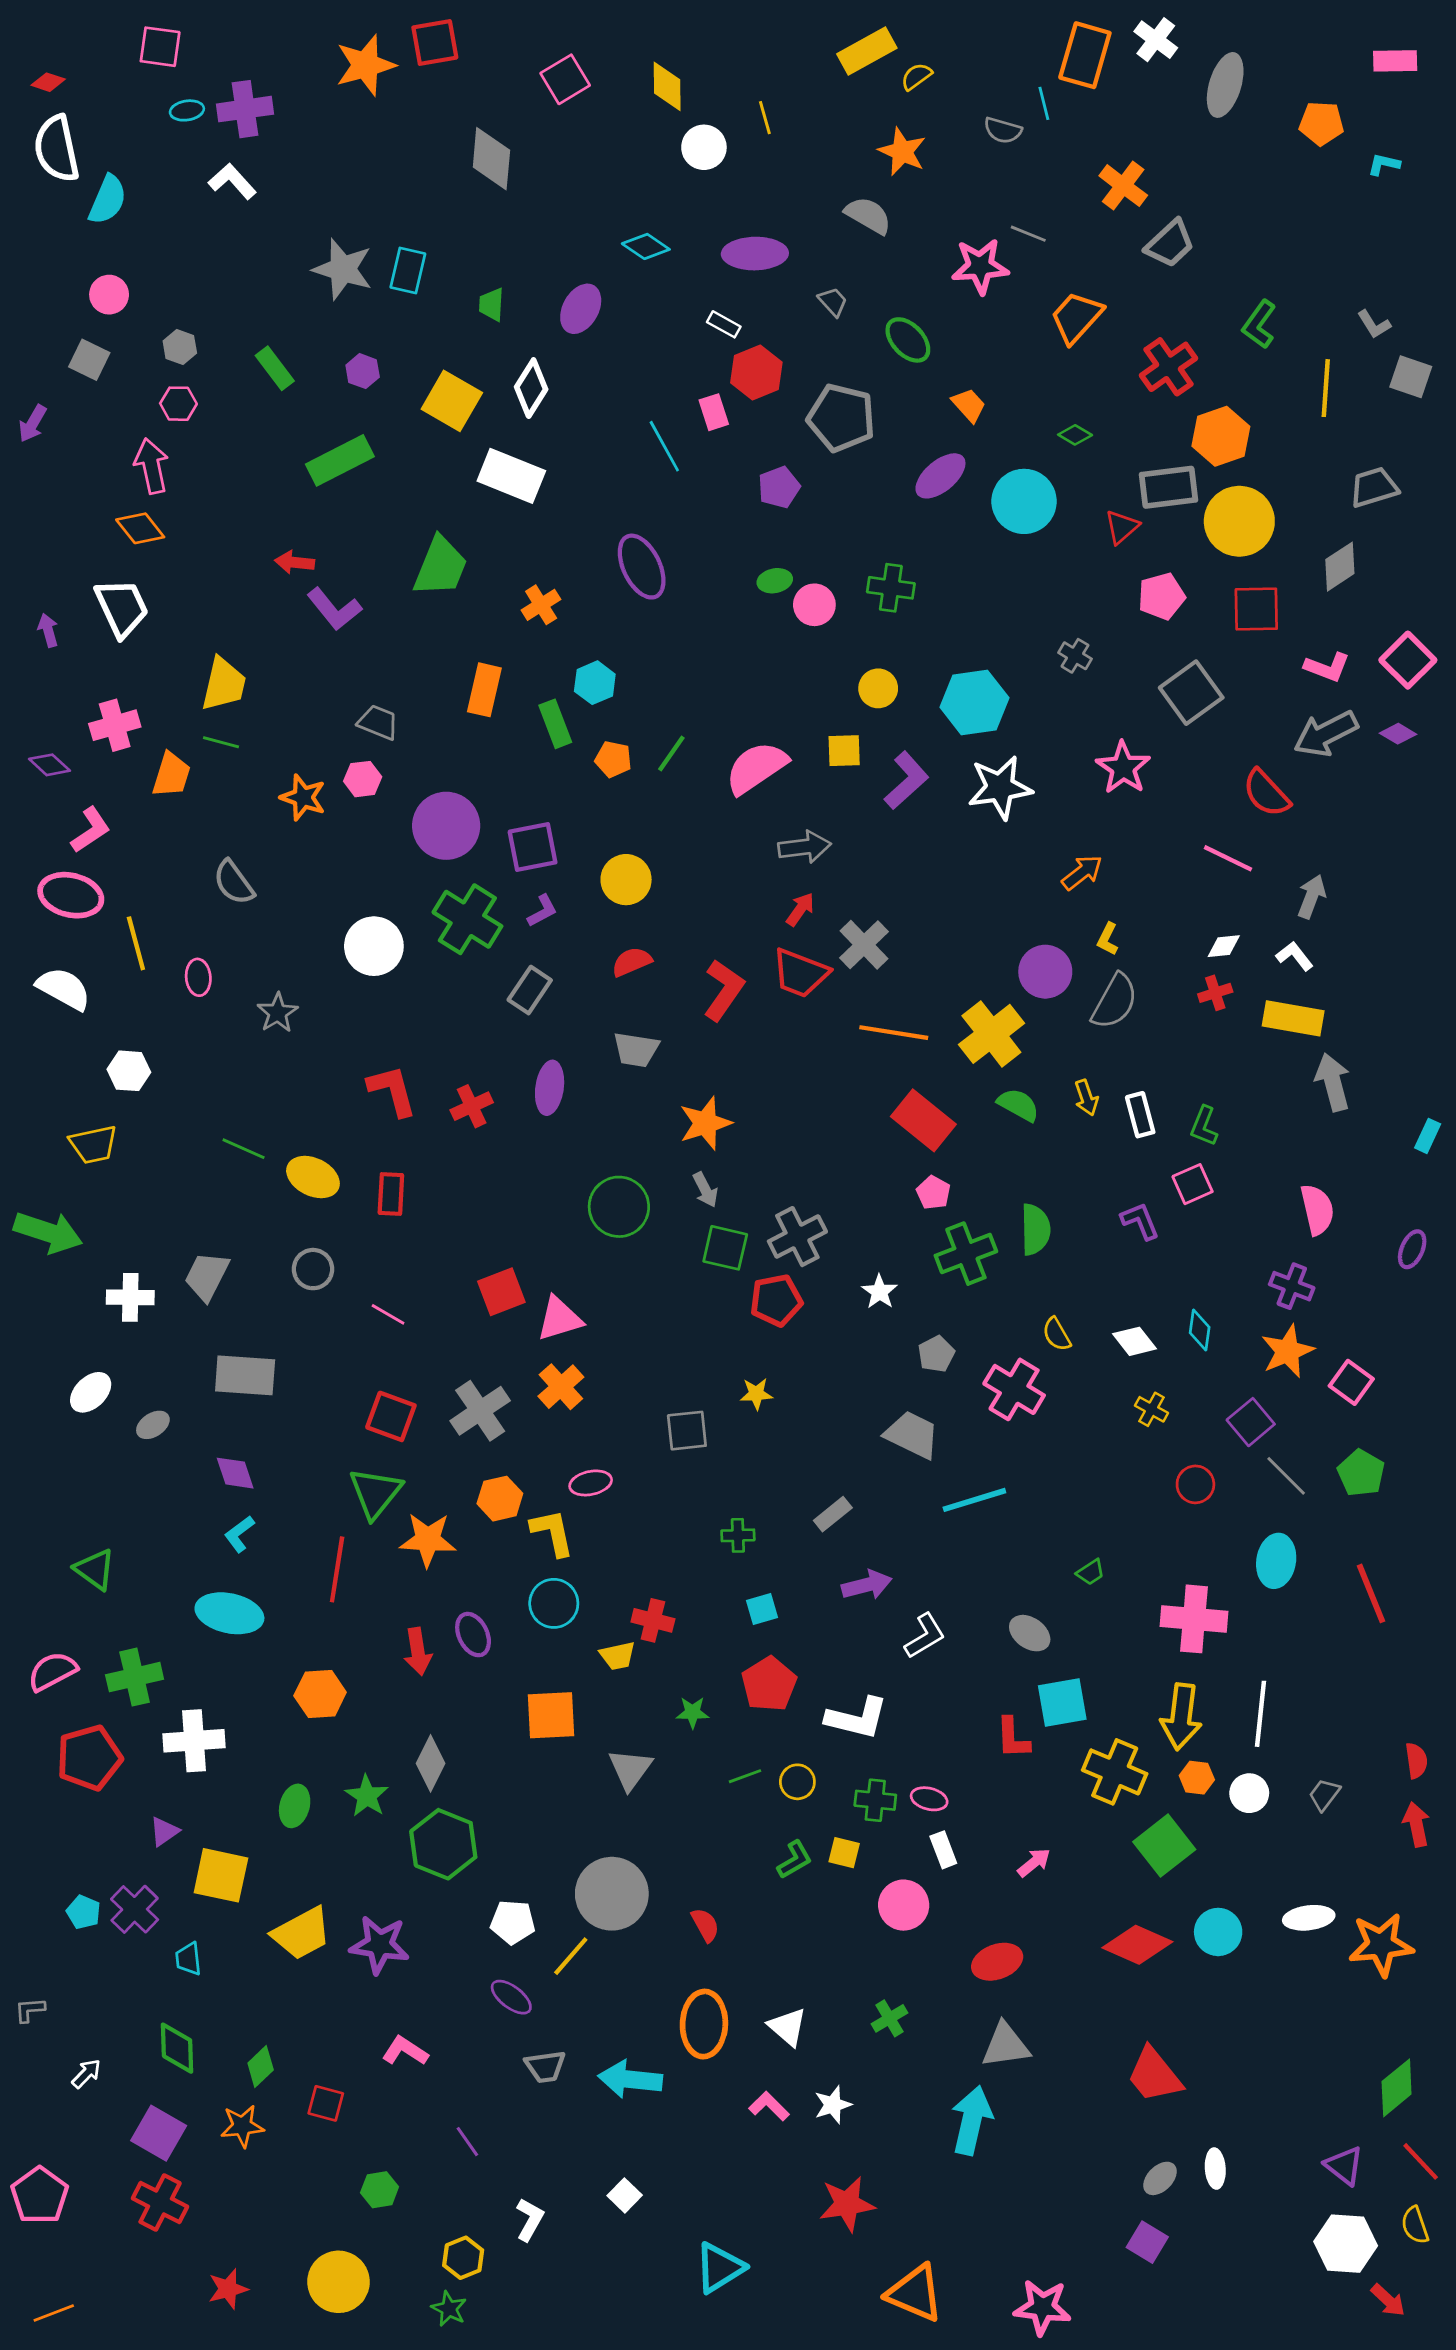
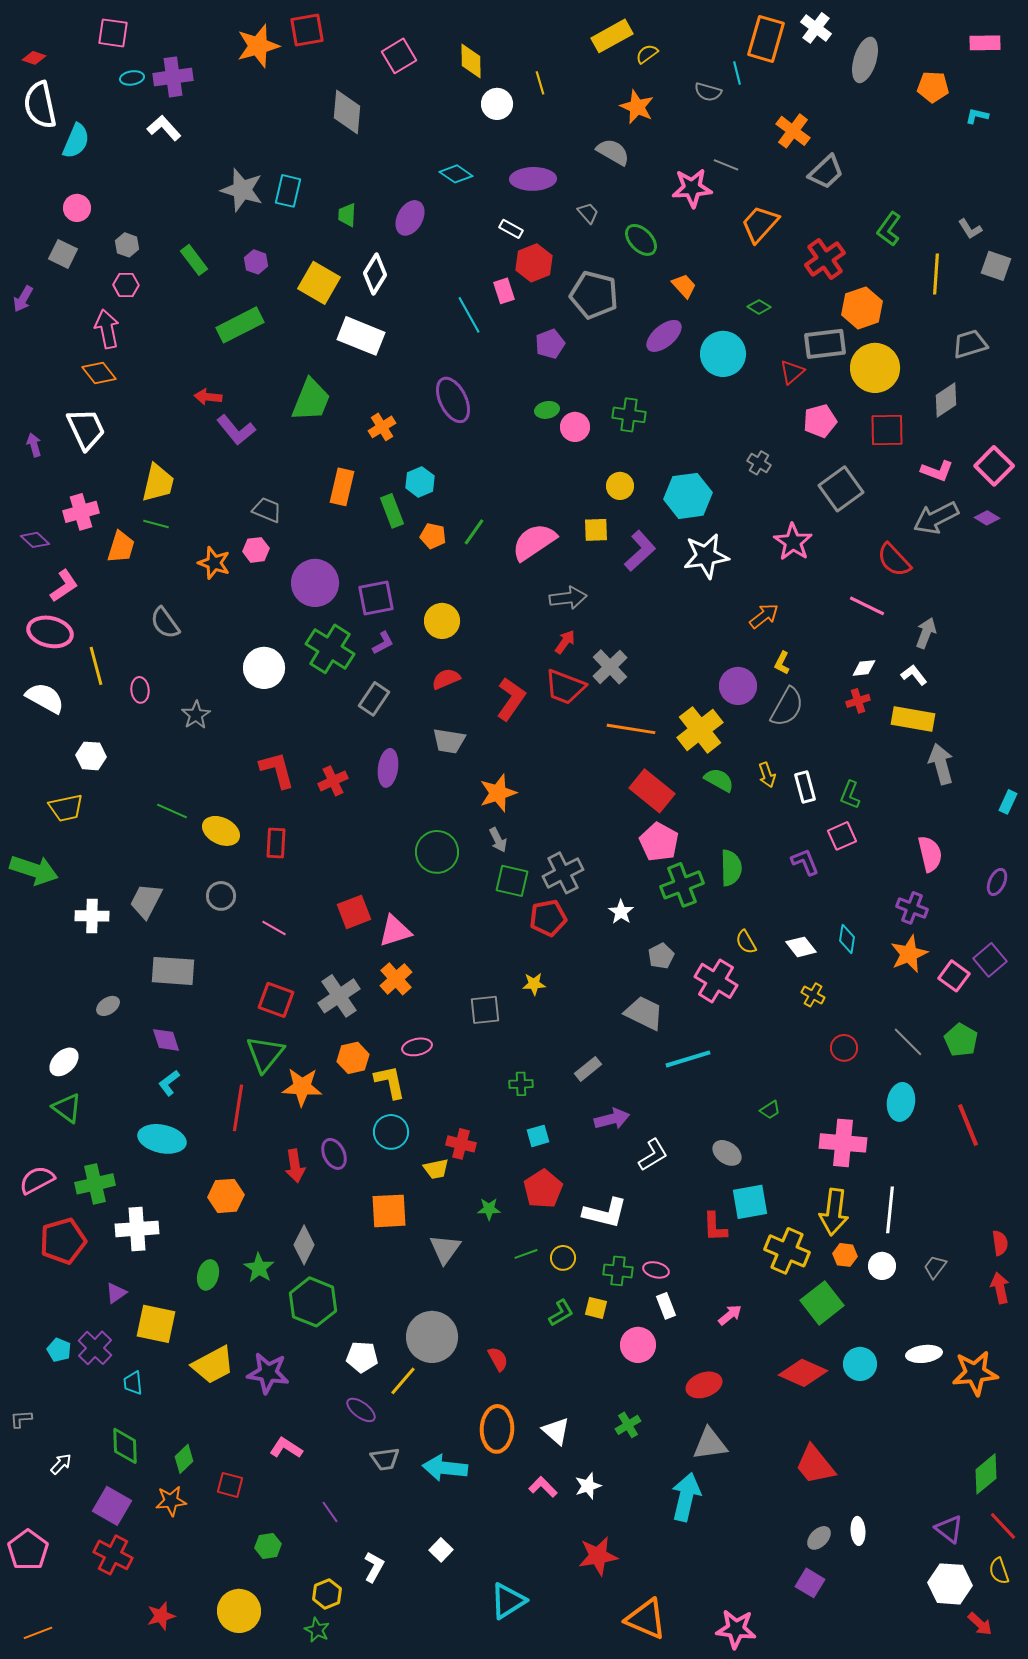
pink pentagon: (933, 1193) -> (659, 842), size x1.6
white ellipse: (91, 1392) -> (64, 1062), moved
purple square: (1251, 1422) -> (990, 960), moved

